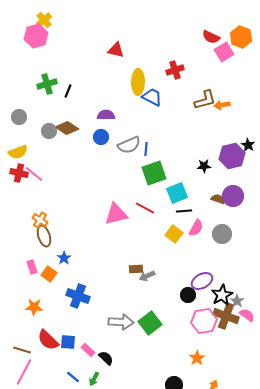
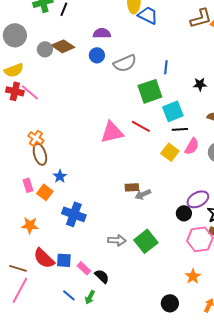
gray circle: (19, 117) -> (15, 35), size x1.5
blue line: (146, 149) -> (166, 67), moved
gray arrow: (121, 322) -> (117, 240), size x0.7

